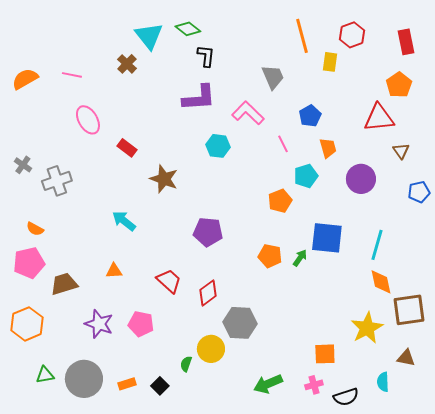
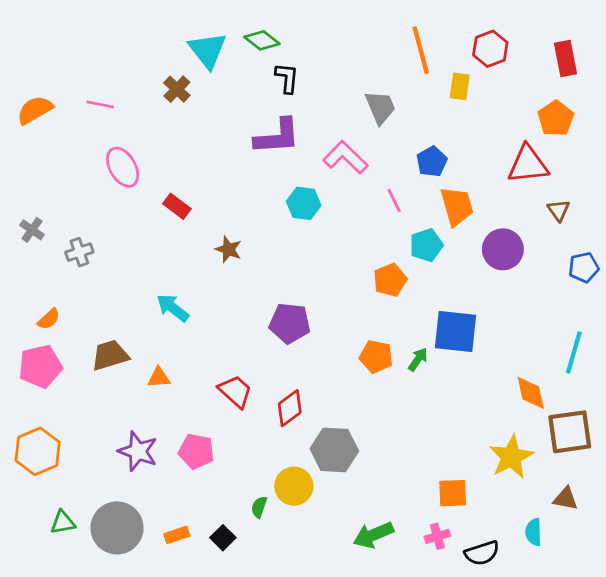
orange trapezoid: (328, 148) -> (457, 206), size x1.4
brown star: (164, 179) -> (228, 249), size x0.7
gray cross: (57, 181) -> (79, 252), size x0.7
orange semicircle: (35, 229) -> (49, 319), turned -72
cyan line: (377, 245) -> (574, 352), moved
brown trapezoid: (64, 284) -> (110, 355), moved

